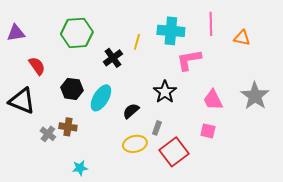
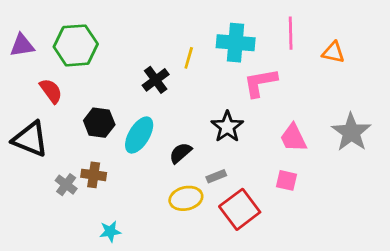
green hexagon: (77, 33) -> (76, 45), moved
gray rectangle: (157, 128) -> (216, 176), turned 48

